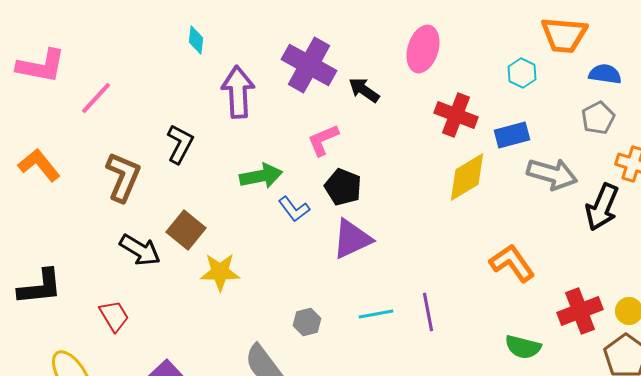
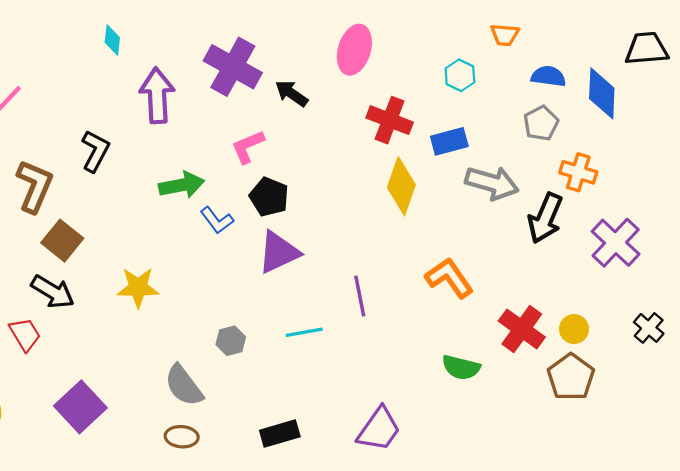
orange trapezoid: (564, 35) -> (505, 35), size x0.6
yellow diamond: (467, 177) -> (401, 186), turned -40
brown square: (186, 230) -> (62, 241), moved
black arrow: (140, 250) -> (53, 292), moved
red cross: (580, 311) -> (522, 329), turned -33
purple line: (428, 312) -> (360, 296), moved

